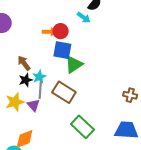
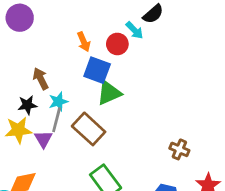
red circle: (61, 31) -> (117, 44), moved
orange arrow: (50, 32) -> (84, 42), turned 56
black star: (26, 80) -> (27, 105), moved

